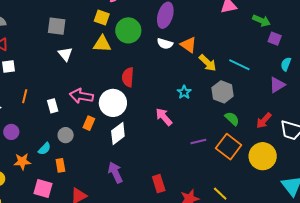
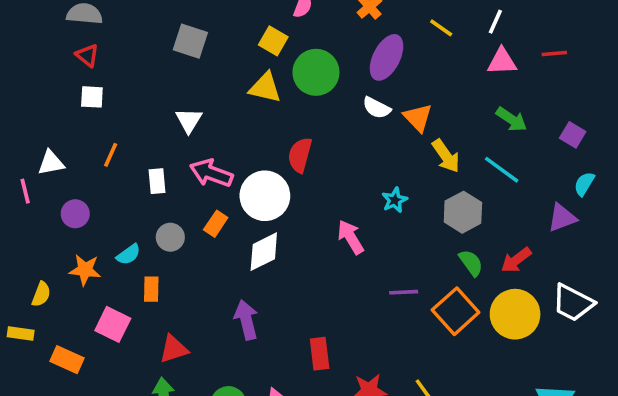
green arrow: (261, 21) -> (512, 119), moved
white triangle: (65, 54) -> (189, 120), moved
red arrow: (264, 121) -> (516, 260), moved
yellow circle: (263, 156) -> (515, 314), moved

